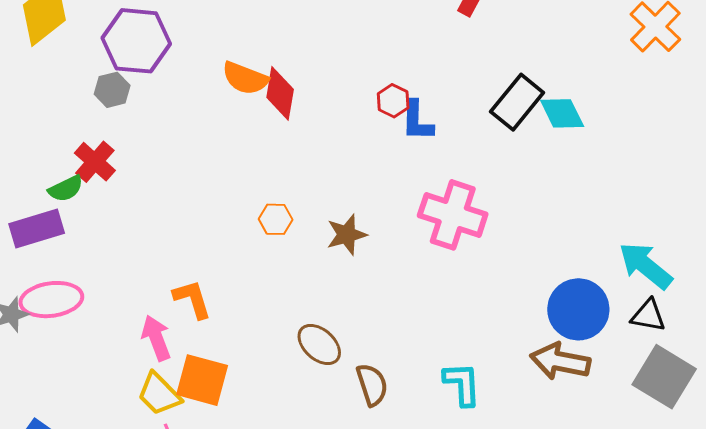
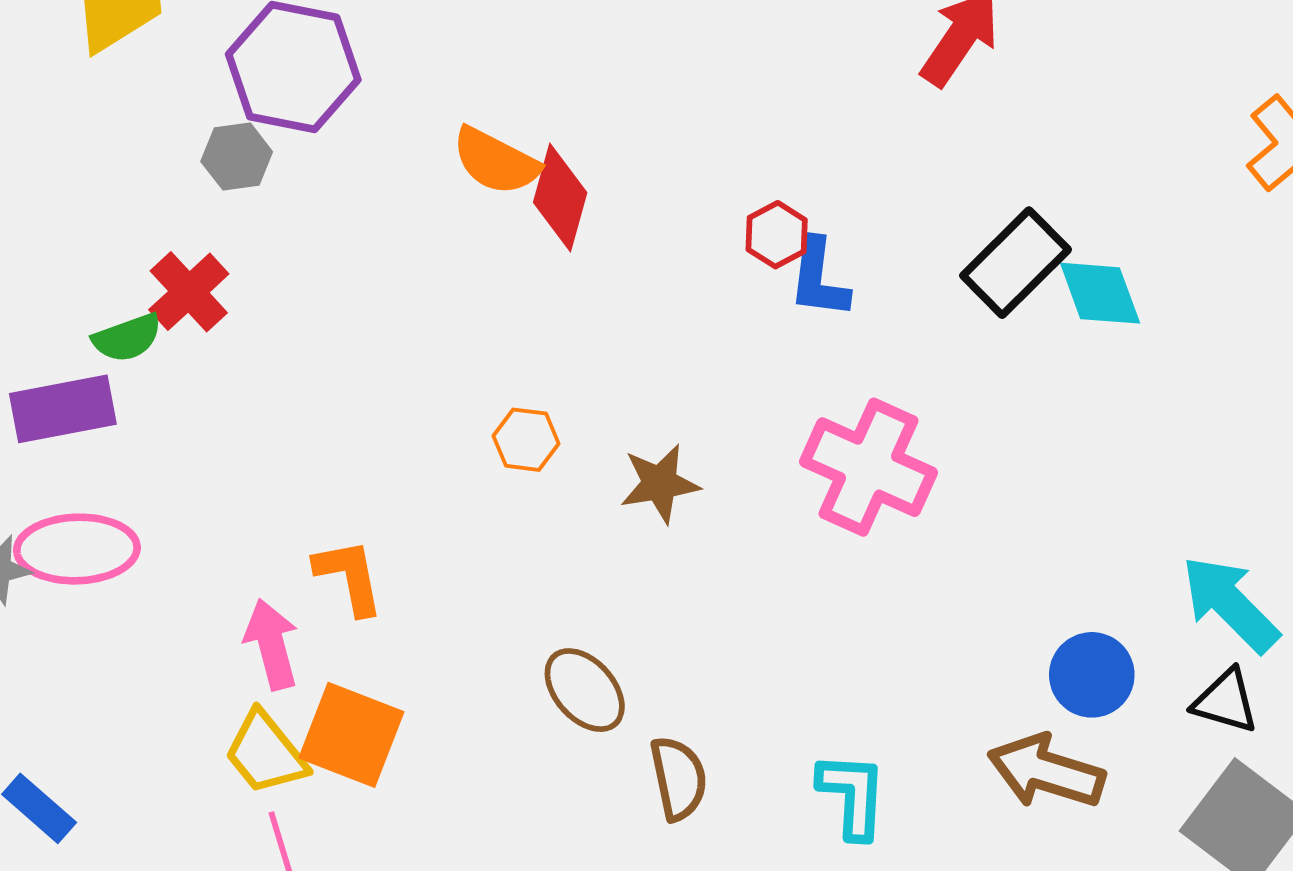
blue circle: (578, 309) -> (1092, 675), size x0.7

